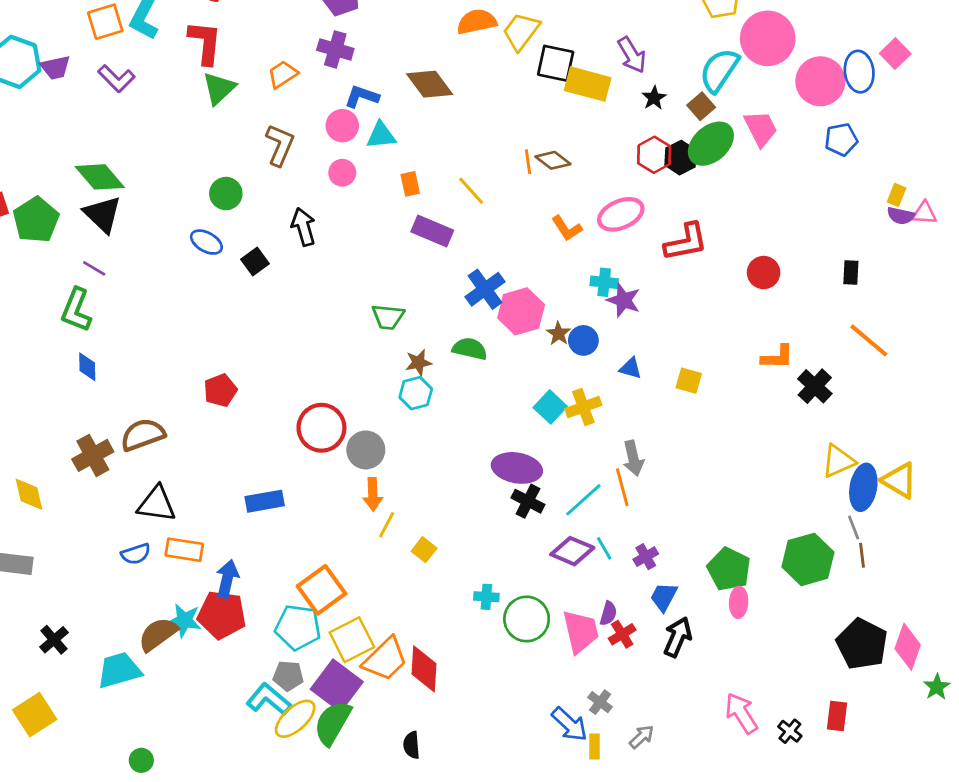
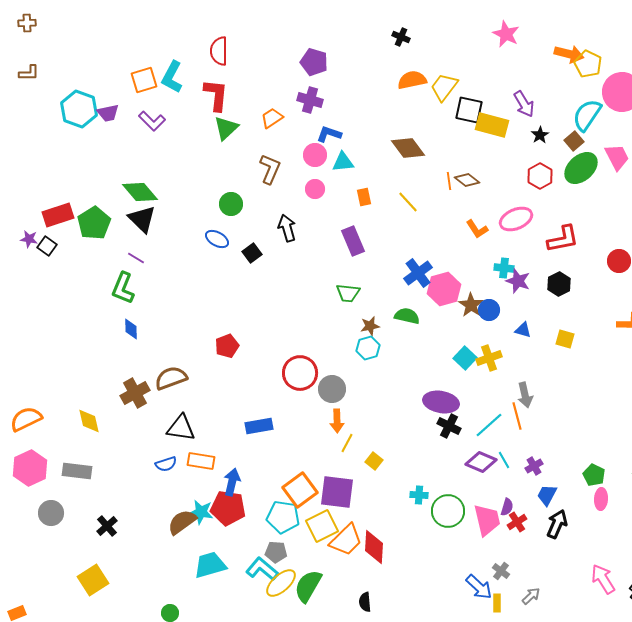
brown diamond: (430, 84) -> (408, 148), moved
black hexagon: (680, 158) -> (559, 284), moved
purple rectangle: (432, 231) -> (353, 241), moved, turned 44
brown star: (558, 334) -> (471, 305), size x1.4
green pentagon: (729, 569) -> (594, 475), size x0.7
cyan trapezoid: (119, 670) -> (210, 565), moved
purple square: (337, 686) -> (337, 492), moved, turned -30

